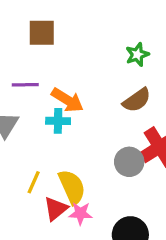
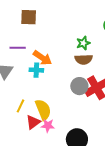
green star: (137, 55) -> (83, 43), moved
brown semicircle: (137, 100) -> (84, 59), turned 30
gray circle: (129, 162) -> (79, 86), moved

